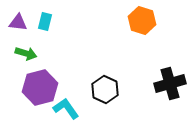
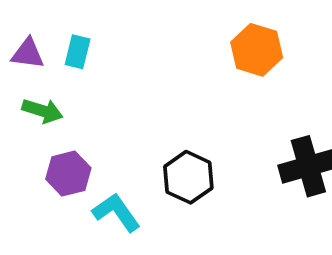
purple hexagon: (40, 87) -> (68, 174), size x0.7

